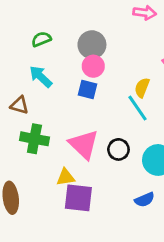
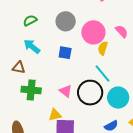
pink circle: (93, 66) -> (93, 32), moved, size x1.5
cyan line: (138, 108) -> (102, 74), moved
pink triangle: (84, 144) -> (66, 91), size x0.6
black circle: (118, 149) -> (90, 93), size x1.6

